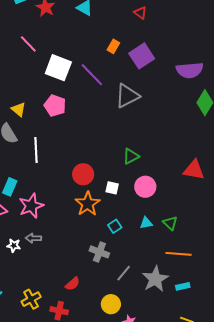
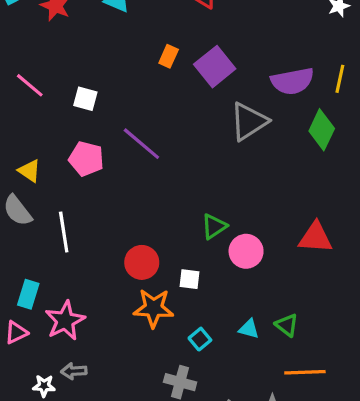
pink line: (28, 44) -> (30, 85), moved
white square: (58, 68) -> (85, 99), size x0.6
purple line: (92, 75) -> (141, 144), moved
gray triangle: (127, 96) -> (249, 121), moved
pink circle: (145, 187) -> (246, 251), moved
orange star: (88, 204) -> (154, 308), turned -30
cyan triangle: (146, 223) -> (249, 329), turned 32

